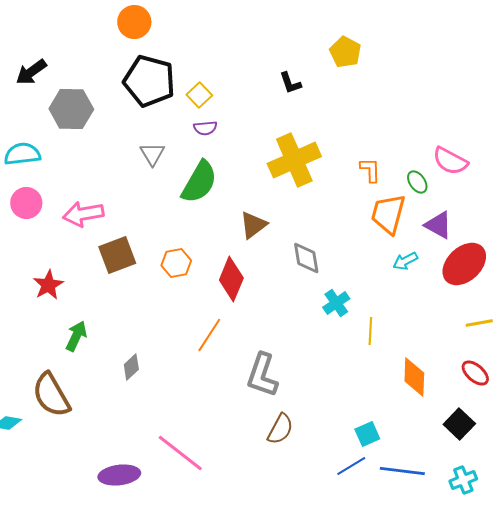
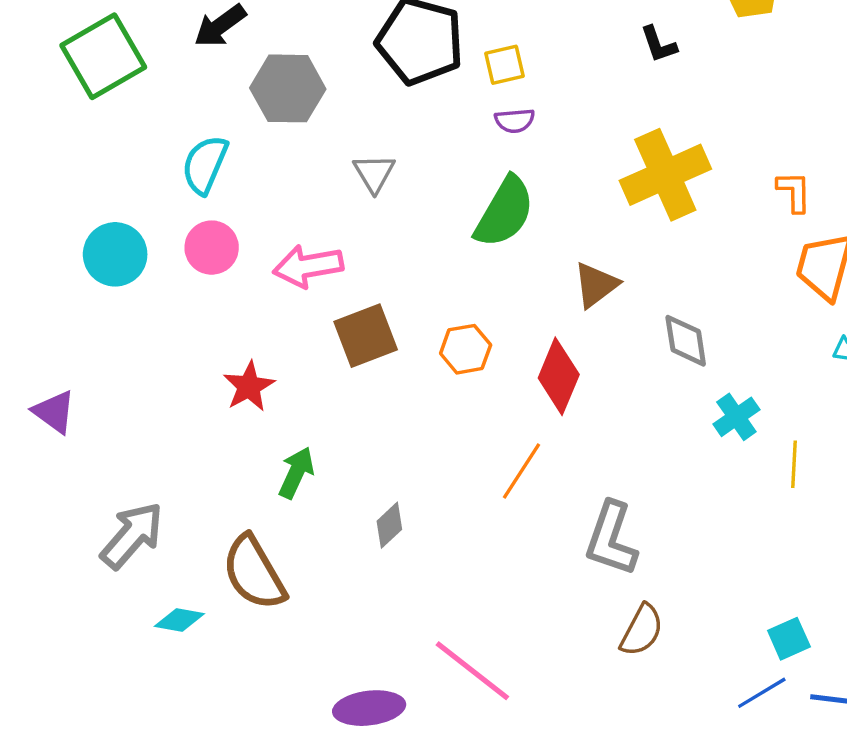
yellow square: (199, 95) -> (505, 65), turned 30
cyan semicircle: (22, 154) -> (205, 165), turned -60
gray triangle: (152, 154) -> (374, 173), moved

